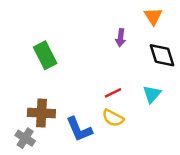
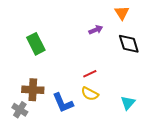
purple arrow: (121, 38) -> (96, 30), turned -120
cyan triangle: (152, 94) -> (128, 103), moved

